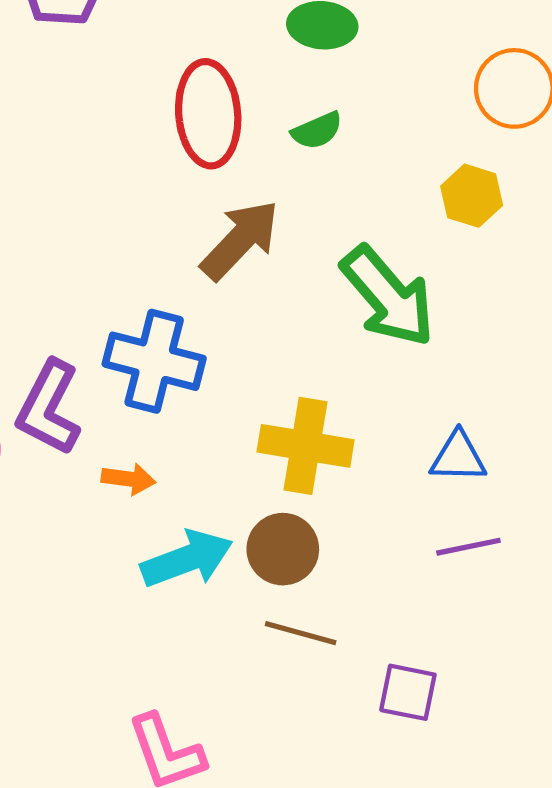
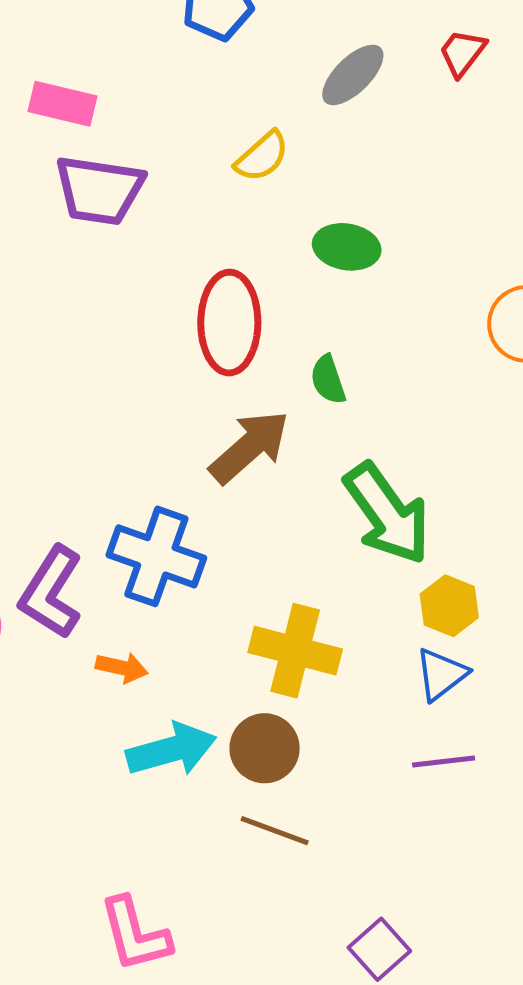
green semicircle: (317, 131) -> (328, 380), moved, turned 90
yellow hexagon: (472, 196) -> (449, 606), moved
blue triangle: (458, 457) -> (441, 674), turned -44
purple square: (408, 692) -> (379, 949), moved, turned 32

